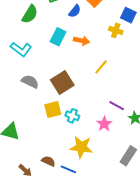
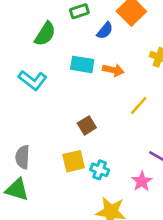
cyan rectangle: (58, 37) -> (82, 64), turned 72
gray semicircle: (30, 82) -> (23, 157), moved, turned -114
brown square: (62, 83) -> (87, 125), size x0.6

